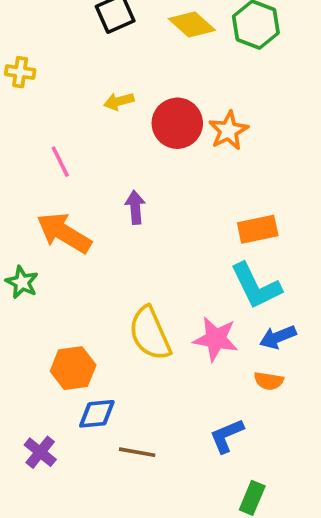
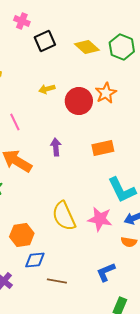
orange star: (228, 131) -> (106, 93), moved
orange rectangle: (258, 229) -> (103, 148), moved

